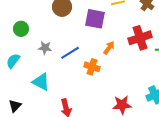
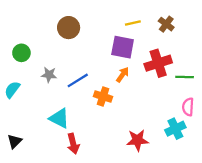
purple square: (95, 19) -> (123, 47), moved
cyan triangle: (41, 82) -> (59, 118), moved

